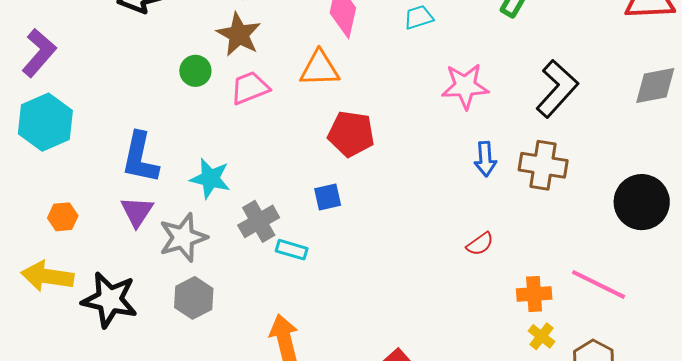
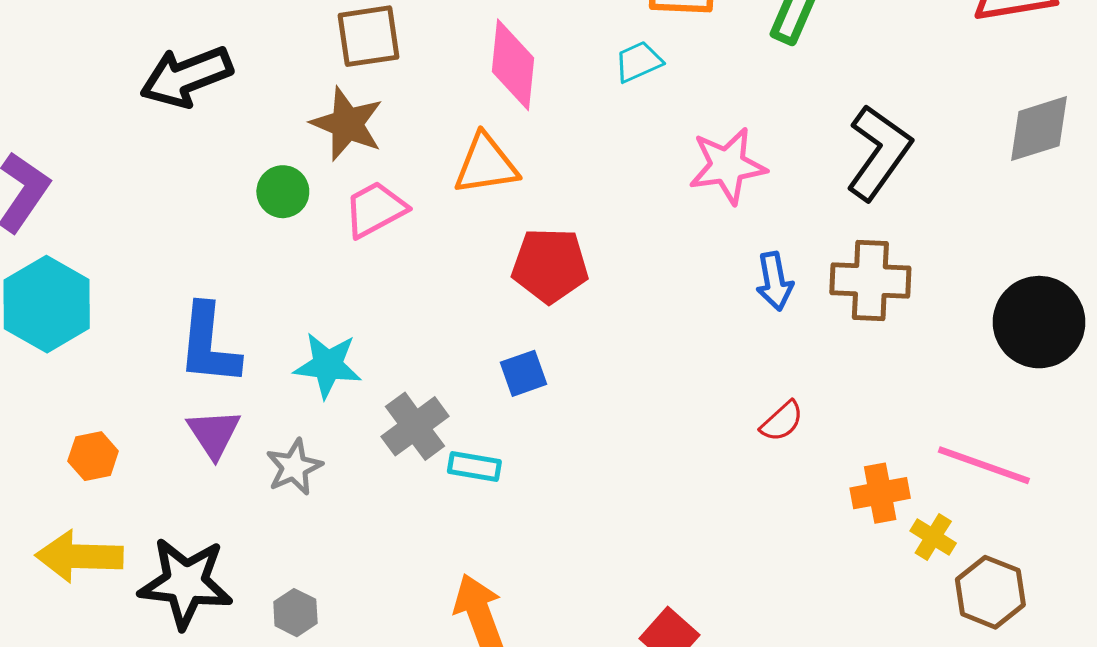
gray star: (183, 237) -> (294, 467), size x0.7
gray hexagon: (194, 298) -> (295, 613), moved, size x0.7
yellow cross: (541, 336) -> (933, 537), moved

